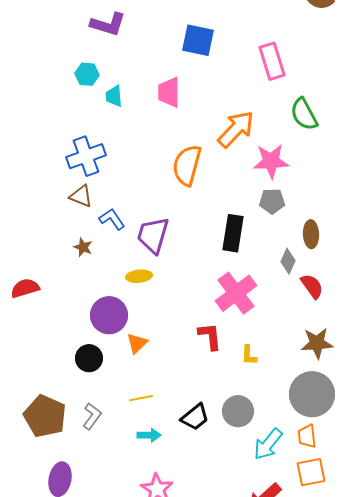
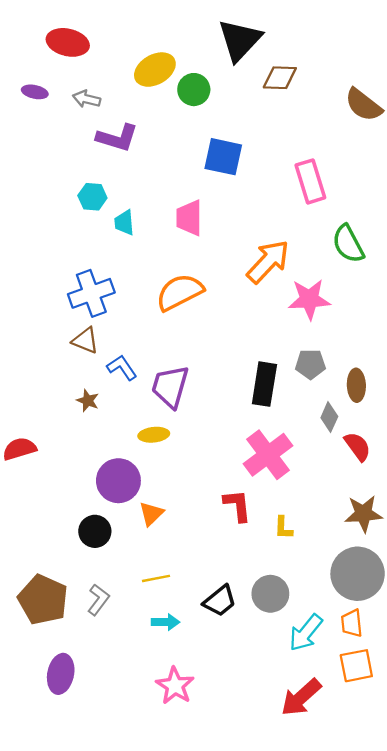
orange semicircle: (187, 165) -> (180, 292), moved, turned 48
gray pentagon: (272, 201) -> (310, 364), moved

